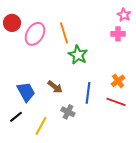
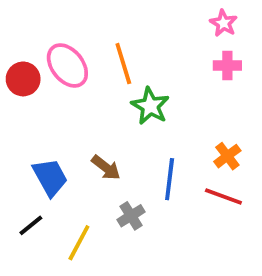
pink star: (124, 15) -> (223, 23), moved
red circle: (12, 23) -> (23, 79), moved
pink ellipse: (35, 34) -> (67, 65), turned -70
gray cross: (68, 112) -> (131, 216), turned 32

